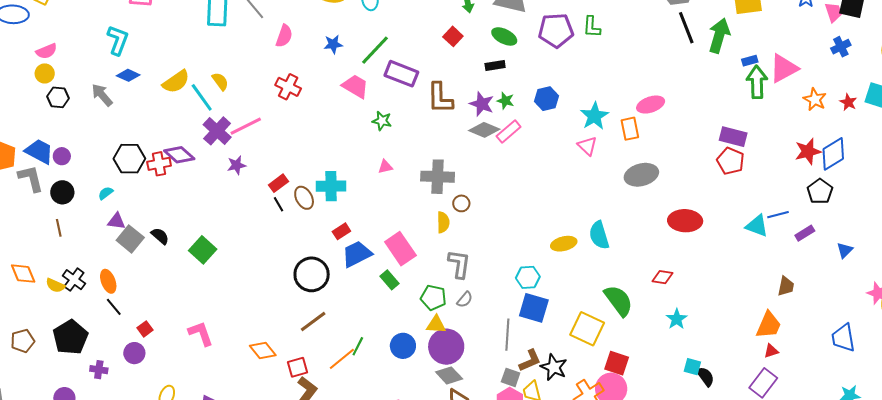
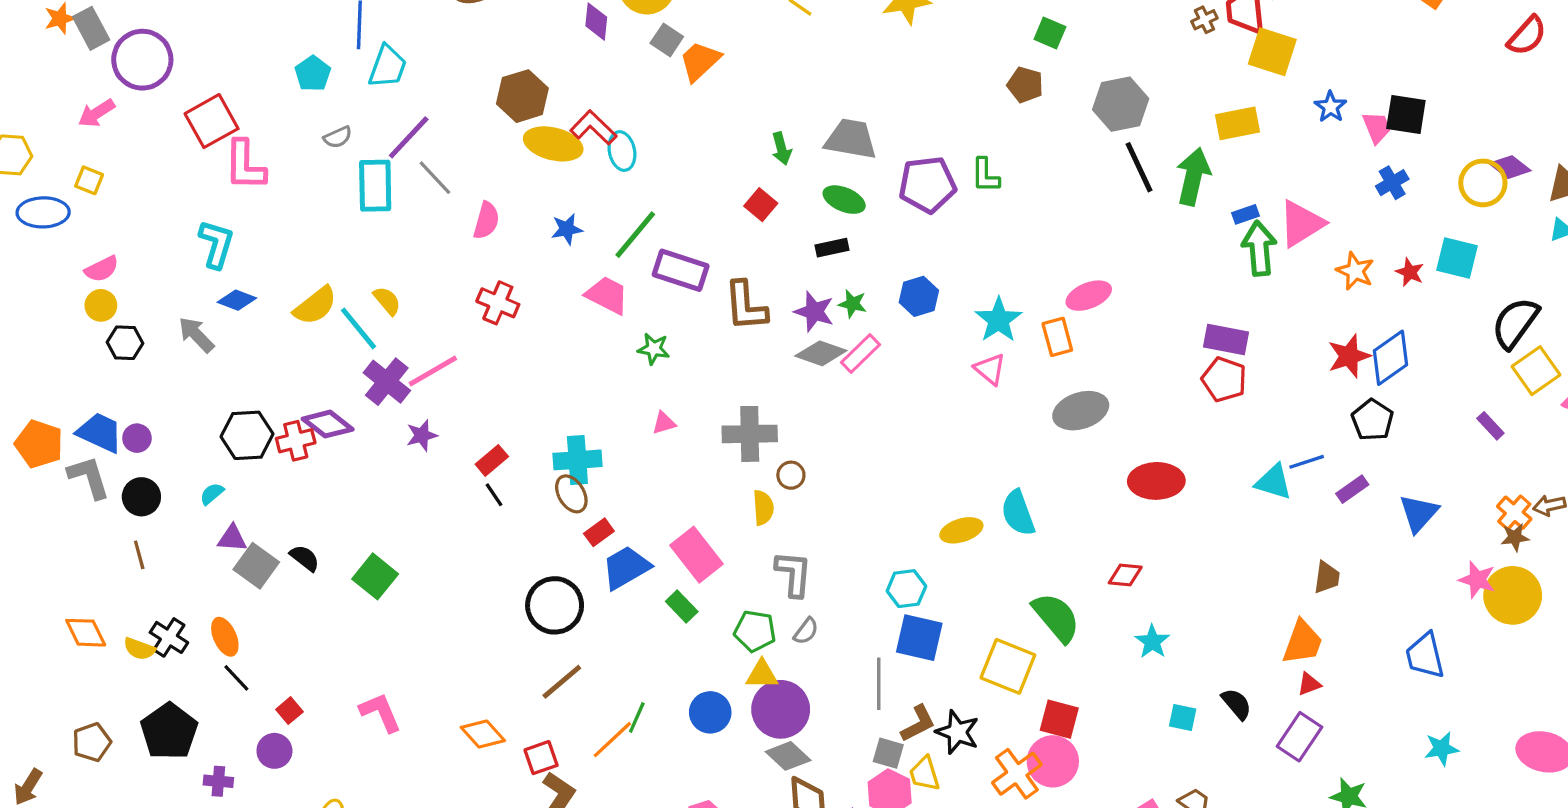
brown ellipse: (304, 198) -> (571, 494), moved
blue triangle: (845, 250) -> (1419, 513), size x1.5
black semicircle: (705, 376) -> (1237, 704), moved

